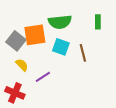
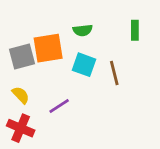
green semicircle: (60, 22) -> (83, 30), size x0.6
gray square: (16, 41) -> (22, 56), turned 36
yellow semicircle: (22, 65) -> (21, 95), moved

